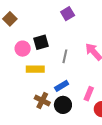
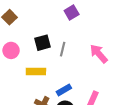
pink circle: (23, 49) -> (11, 50), moved
gray line: (65, 56) -> (63, 49), moved

